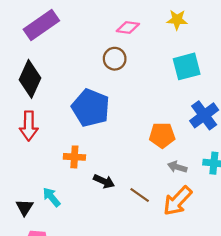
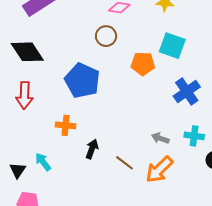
cyan square: (187, 66) -> (172, 46), turned 32
black diamond: (30, 79) -> (27, 52), turned -60
orange pentagon: (162, 135) -> (143, 64), moved
black arrow: (104, 181) -> (92, 149), turned -96

